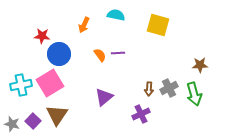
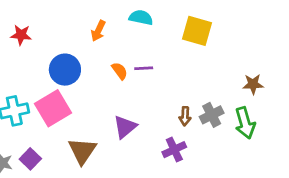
red star: (42, 36) -> (21, 35), moved
brown triangle: (57, 115) -> (82, 151), moved

